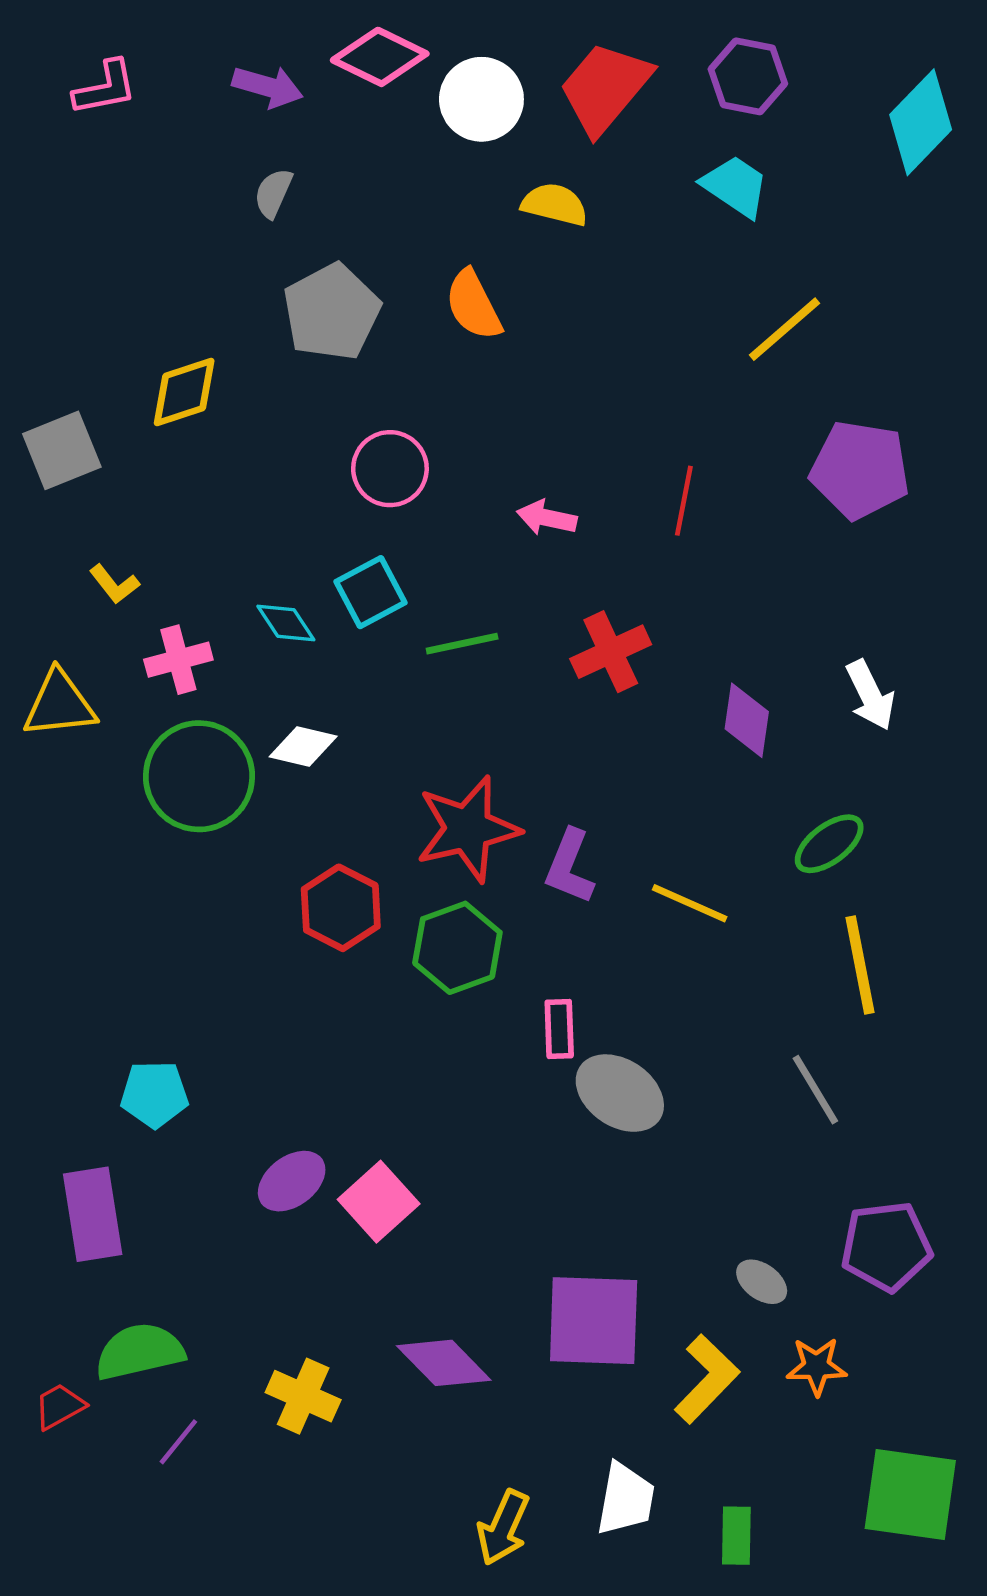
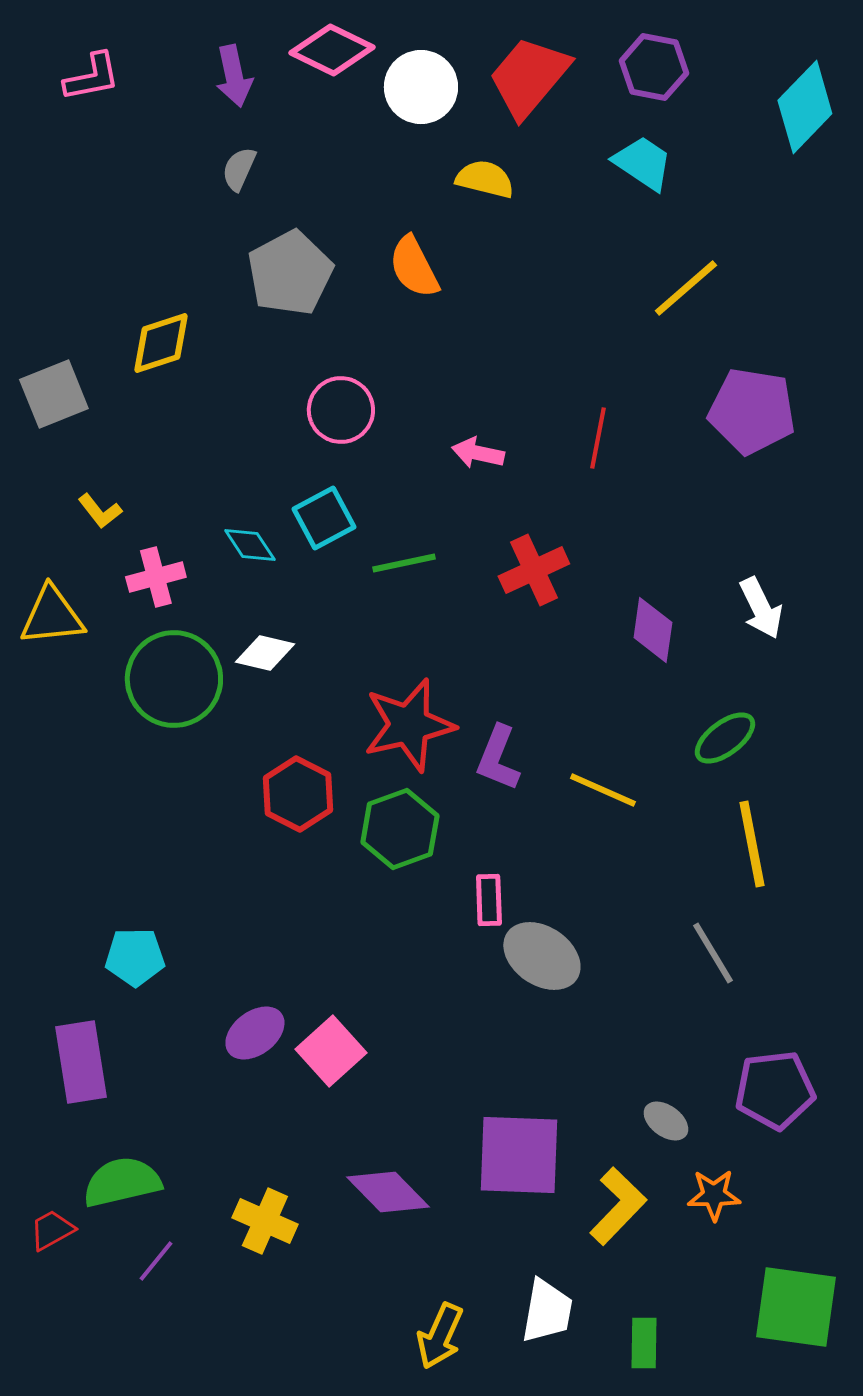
purple arrow: (268, 87) -> (234, 76), turned 62

